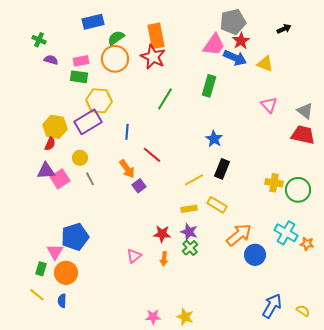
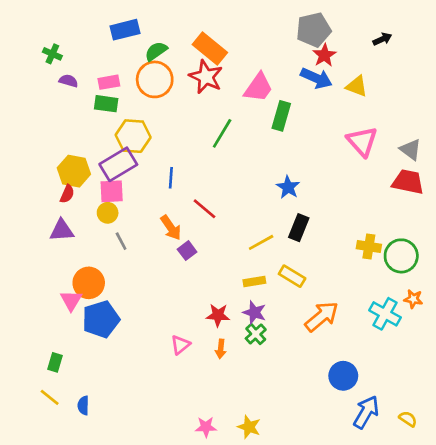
orange rectangle: (156, 36) -> (210, 48), turned -40
pink trapezoid: (214, 45) -> (258, 88), moved
pink triangle: (269, 105) -> (362, 141), size x1.4
pink square: (60, 179) -> (112, 191), moved, turned 30
orange star: (307, 244) -> (413, 299), moved
pink triangle: (55, 252) -> (71, 300), moved
blue circle: (255, 255) -> (343, 376), moved
orange circle: (66, 273) -> (89, 283), moved

